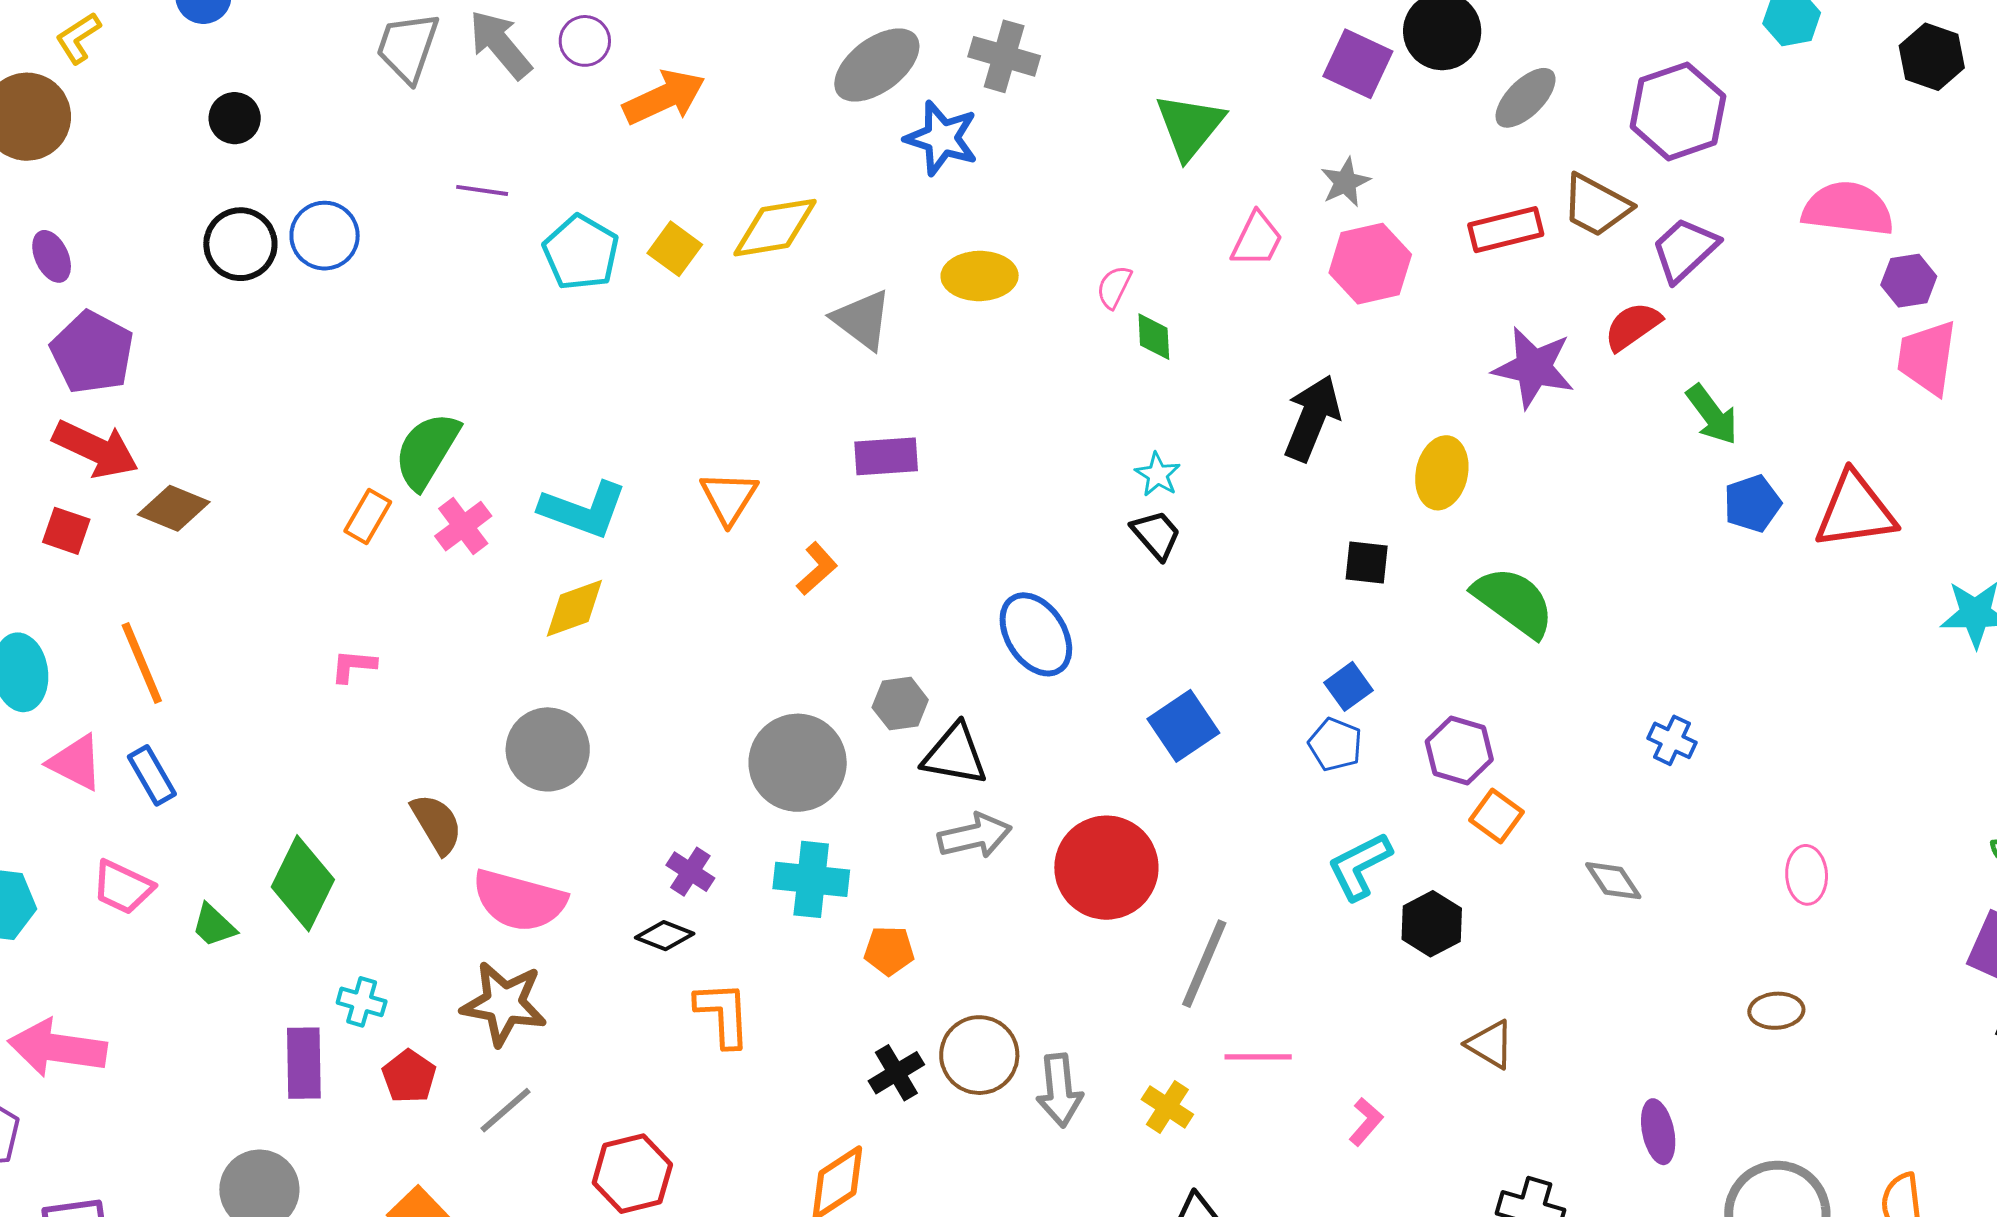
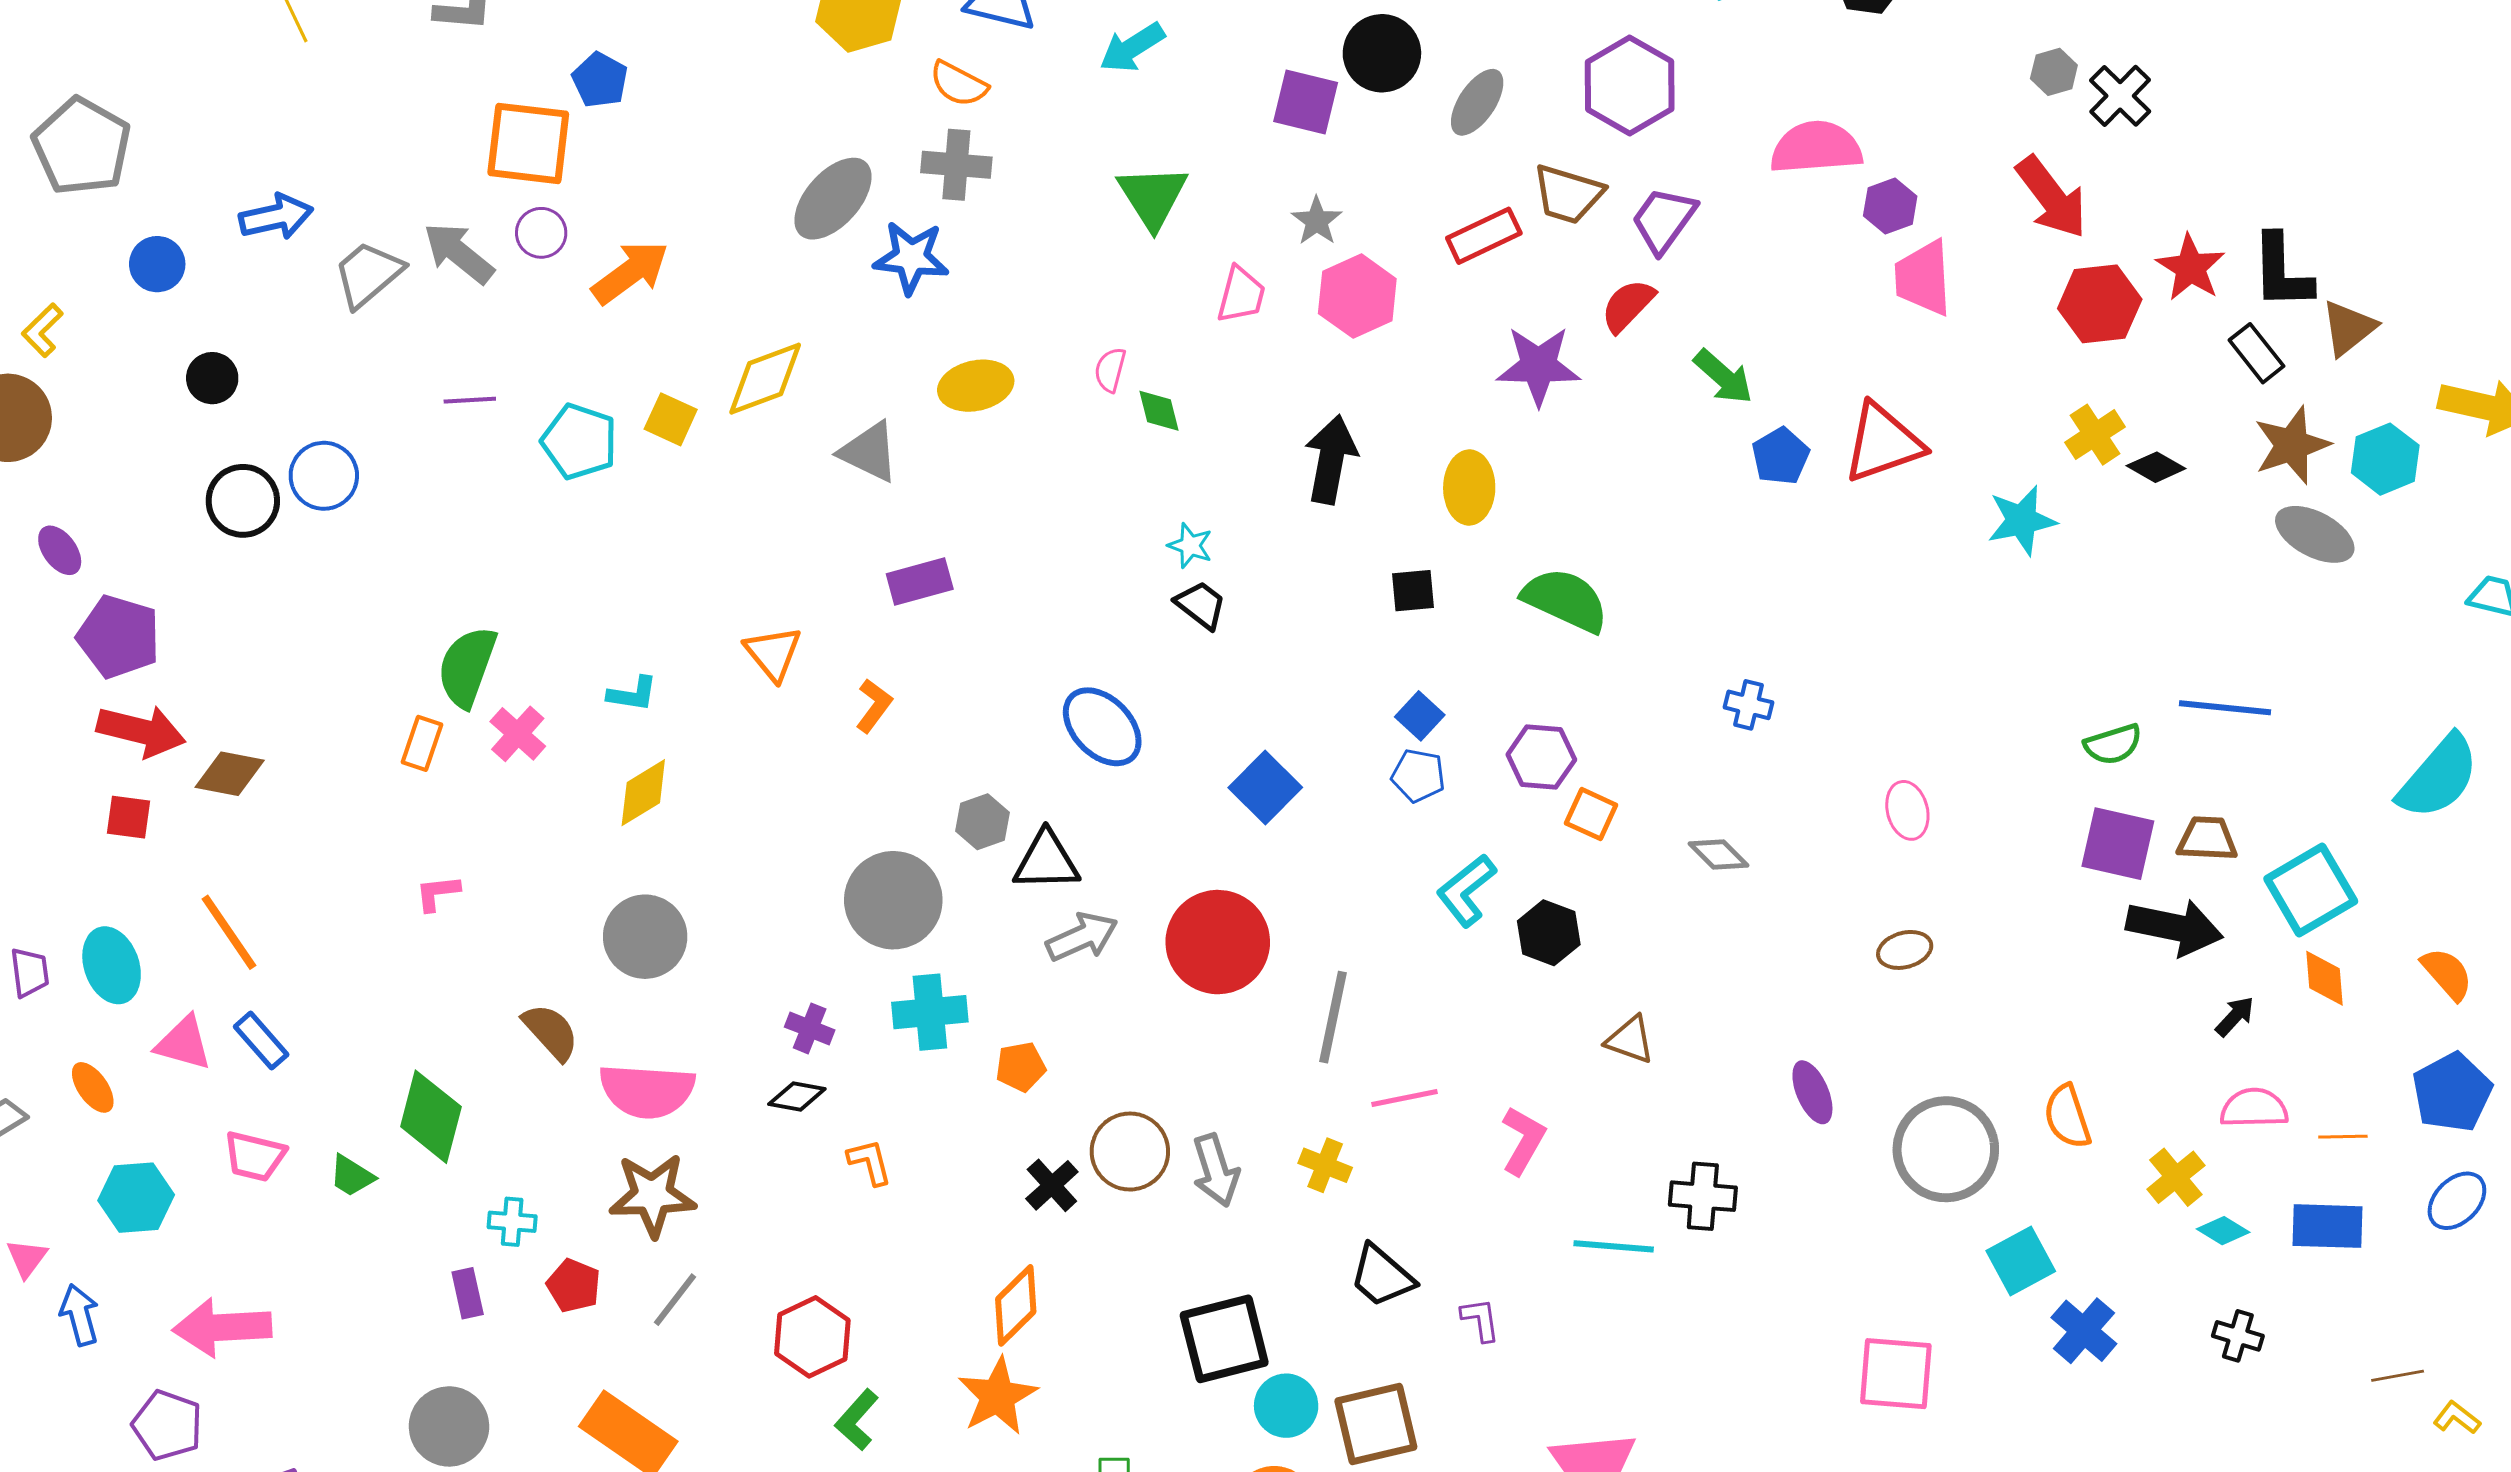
gray trapezoid: (408, 47) -> (368, 274), turned 42
cyan L-shape: (583, 510) -> (632, 694), size x0.6
orange L-shape: (723, 1014) -> (870, 1162), size x0.7
purple rectangle: (304, 1063) -> (468, 1293), size x0.7
pink L-shape: (1366, 1122) -> (1523, 1140), size x1.4

